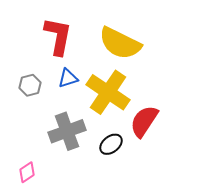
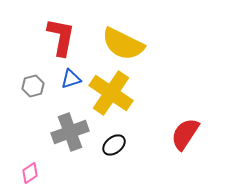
red semicircle: (144, 121) -> (185, 134), moved

